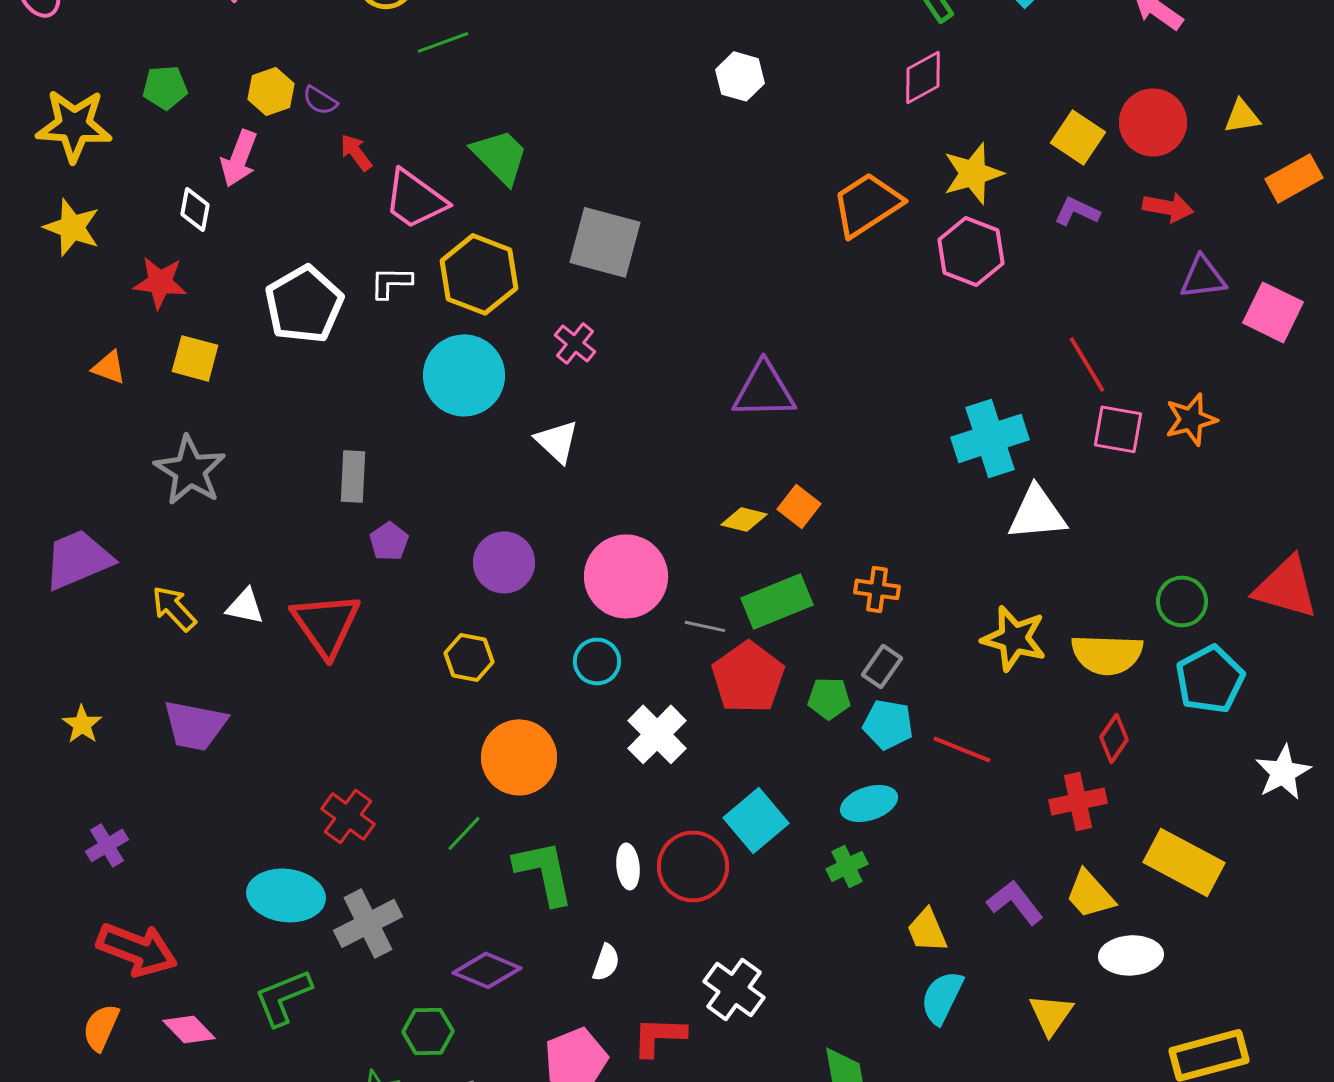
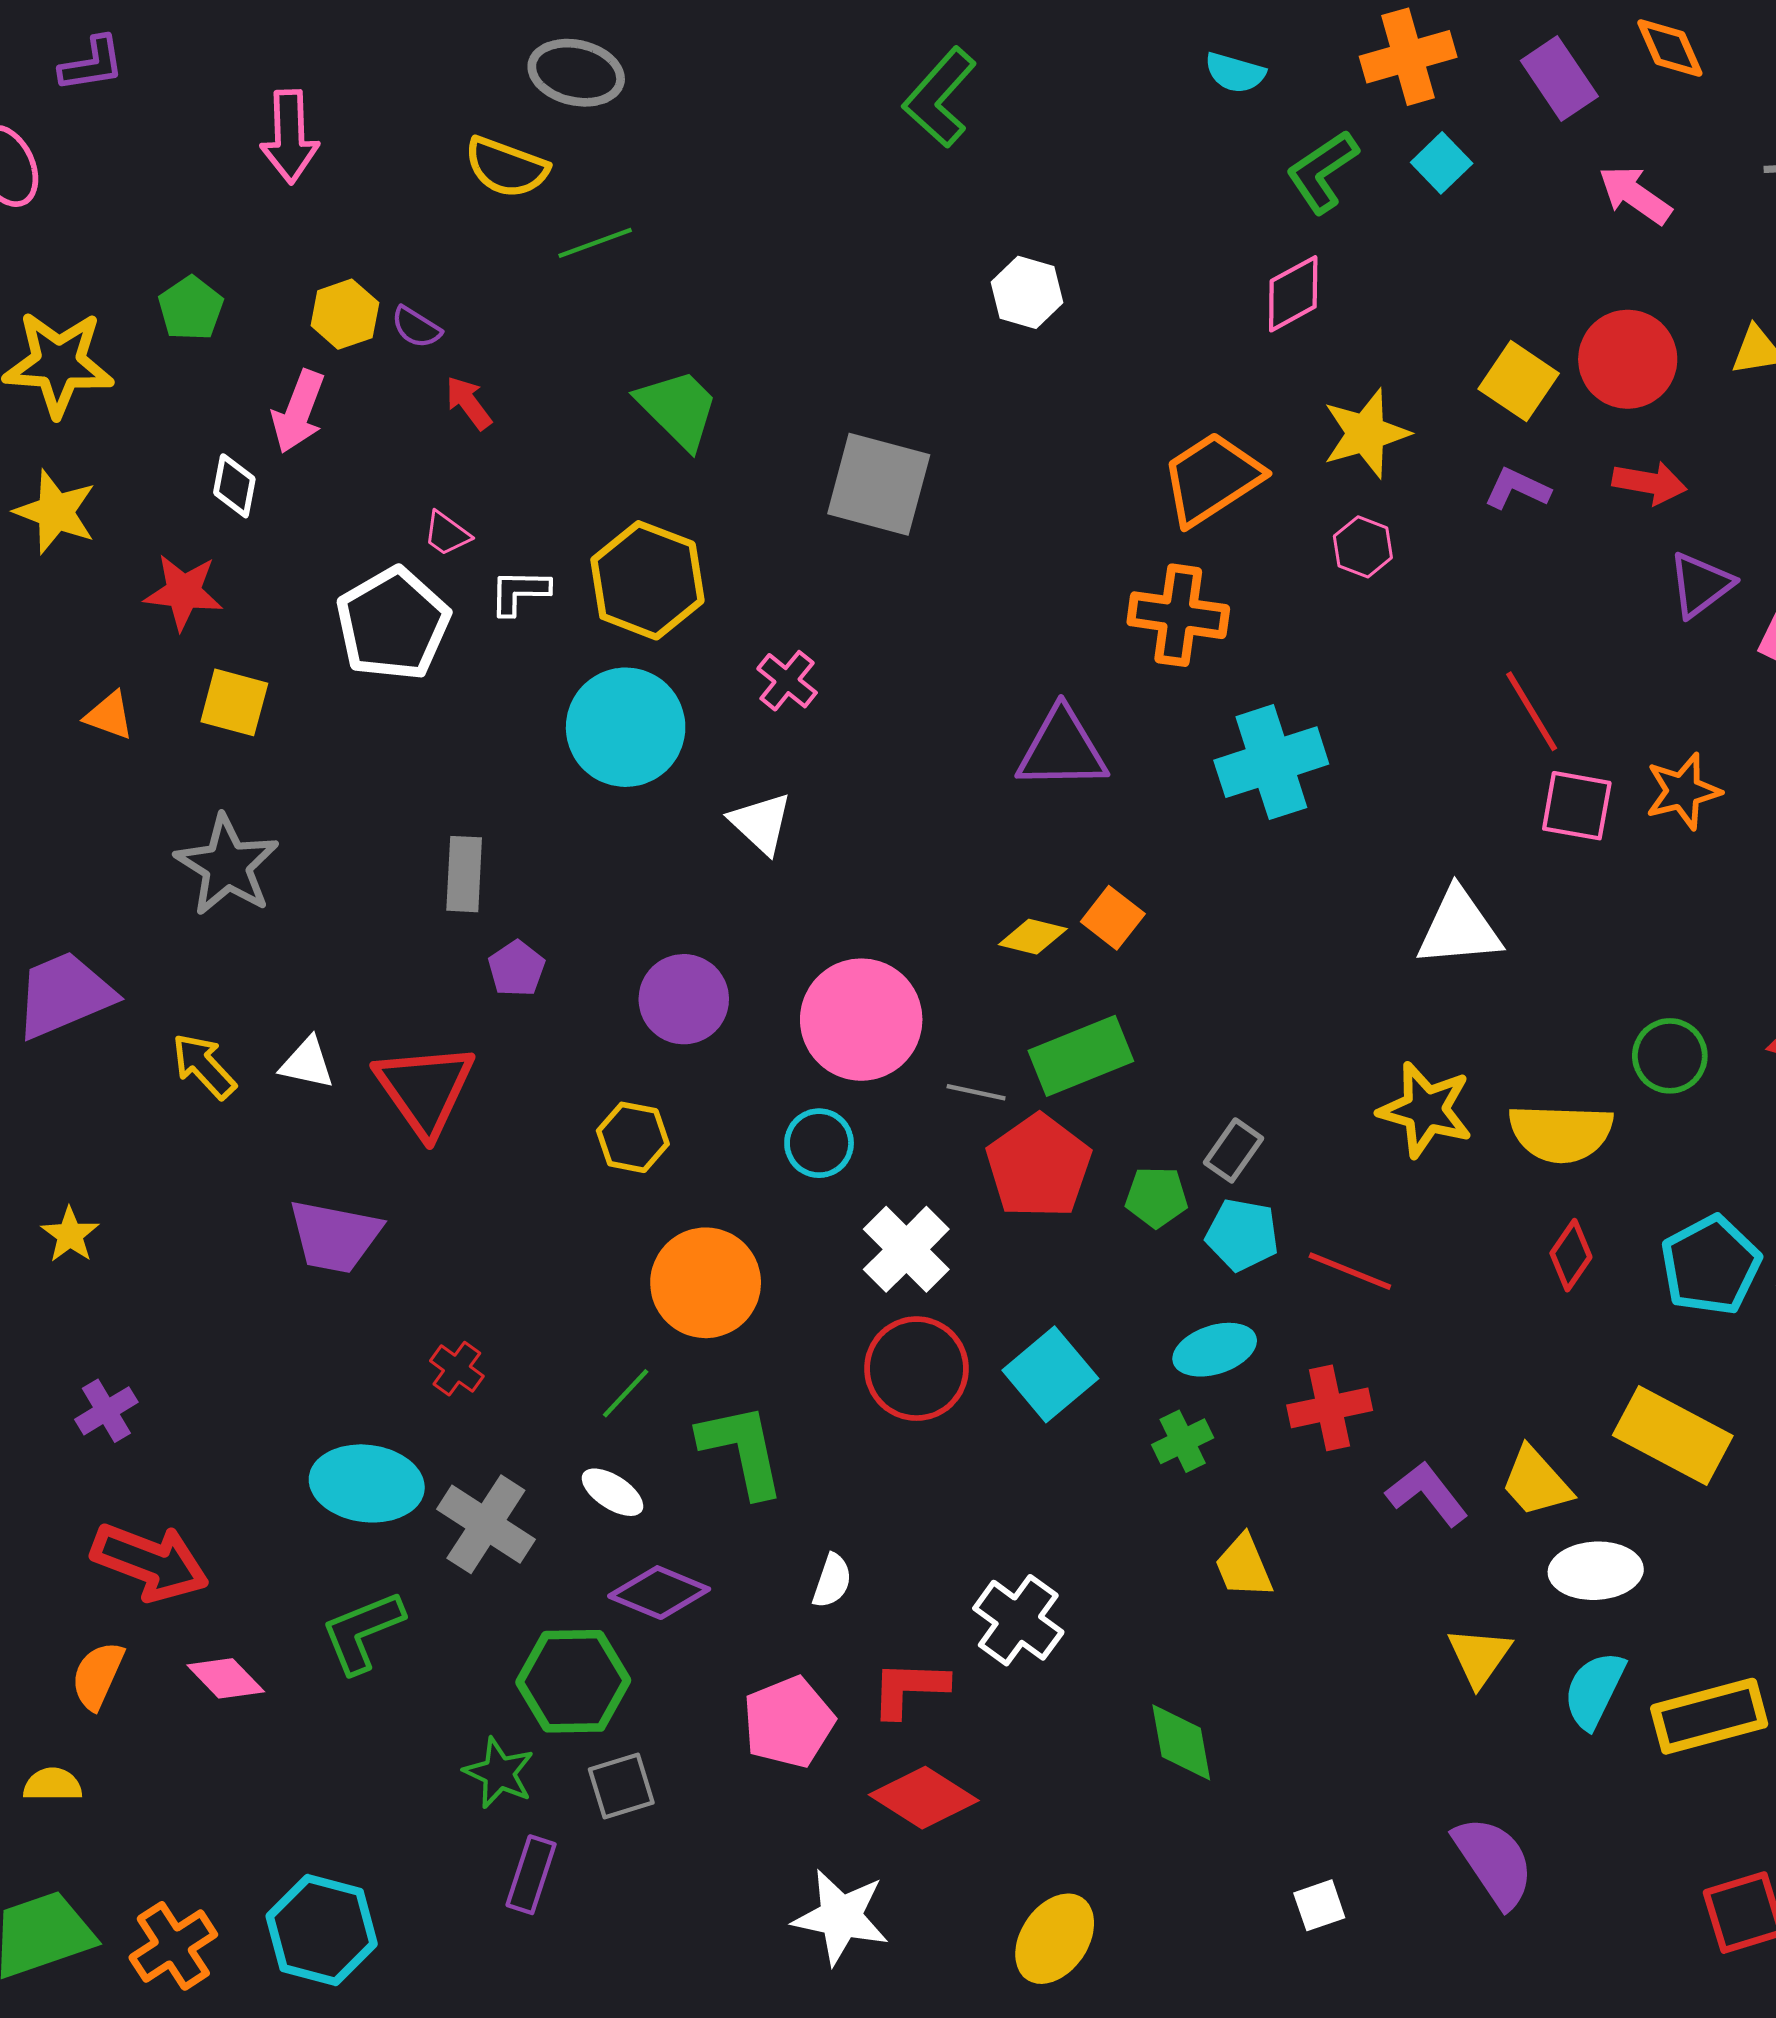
green pentagon: (165, 87) -> (191, 308), turned -30
pink trapezoid: (415, 199) -> (447, 534), moved, size x0.5
gray square: (605, 242) -> (879, 484), moved
pink hexagon: (971, 251) -> (1363, 547), size x0.6
purple triangle: (1203, 277) -> (1700, 585), turned -30
cyan cross: (990, 438) -> (1271, 762), moved
orange cross: (877, 589) -> (1178, 615), moved, size x1.5
cyan pentagon: (1210, 679) -> (1711, 1265), moved
purple trapezoid: (195, 725) -> (335, 1236), moved
red cross: (1078, 801) -> (1330, 1408), moved
red cross: (348, 816) -> (457, 1369), size x0.7
white ellipse: (628, 866) -> (613, 1492), moved, turned -51
red circle: (693, 866) -> (916, 1369), moved
gray cross: (368, 923) -> (486, 1524), turned -30
yellow trapezoid: (927, 930) -> (1244, 1566), moved
cyan semicircle: (942, 997) -> (1594, 1690), moved
green hexagon: (428, 1031) -> (573, 1681), size x1.5

